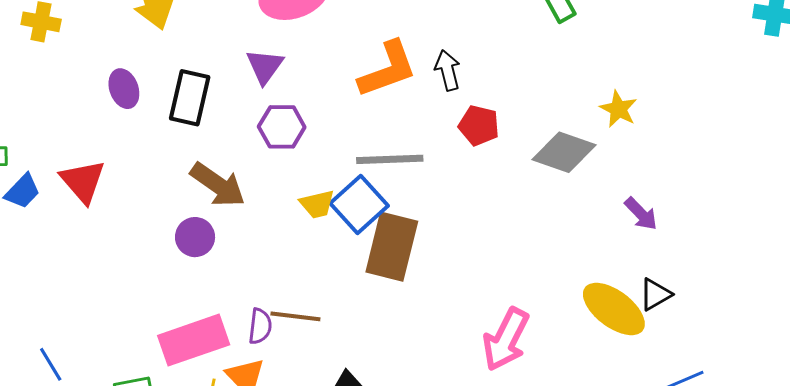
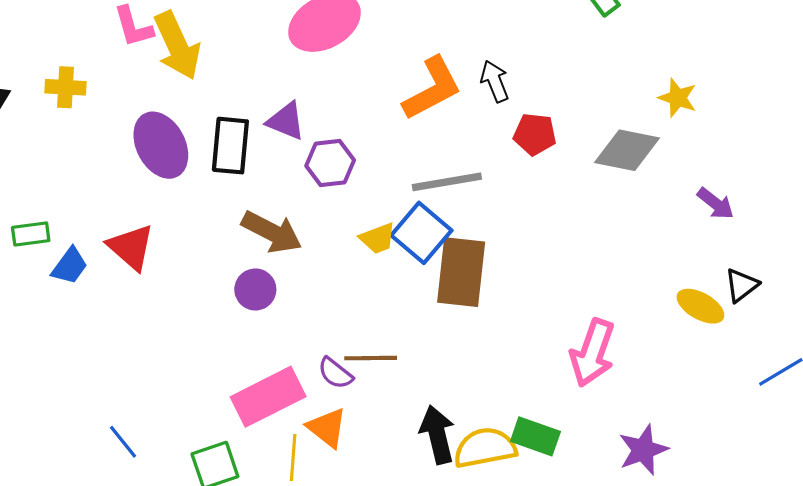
purple triangle: (265, 66) -> (286, 121), moved, turned -36
purple ellipse: (124, 89) -> (161, 145), size x1.6
yellow ellipse: (614, 309) -> (700, 306), size x0.7
purple semicircle: (260, 326) -> (335, 373), turned 129

